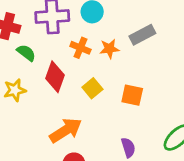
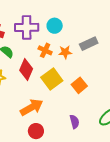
yellow square: (92, 88) -> (52, 79), size x1.5
orange square: (132, 95) -> (79, 85), turned 35

